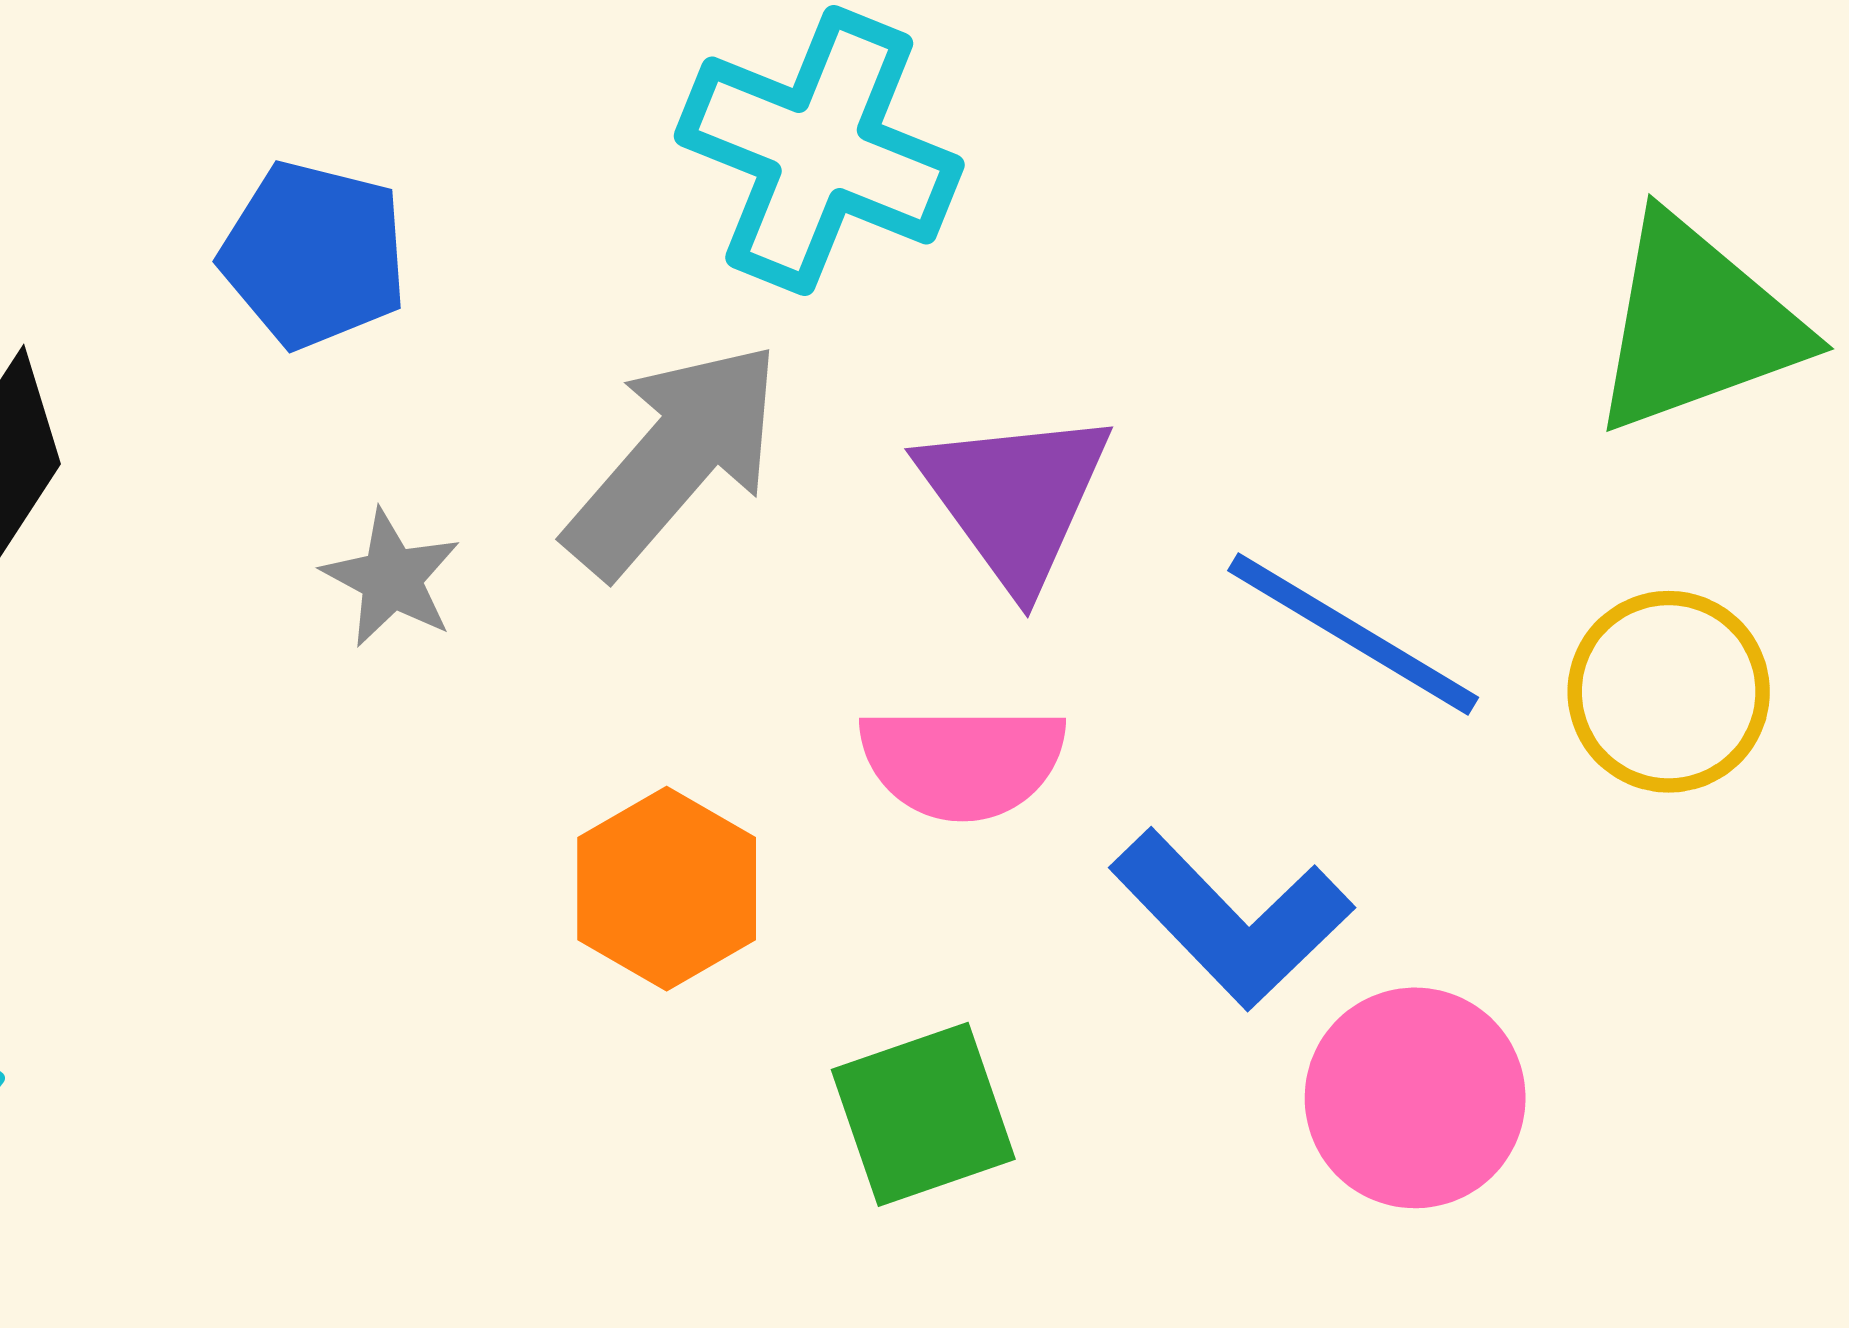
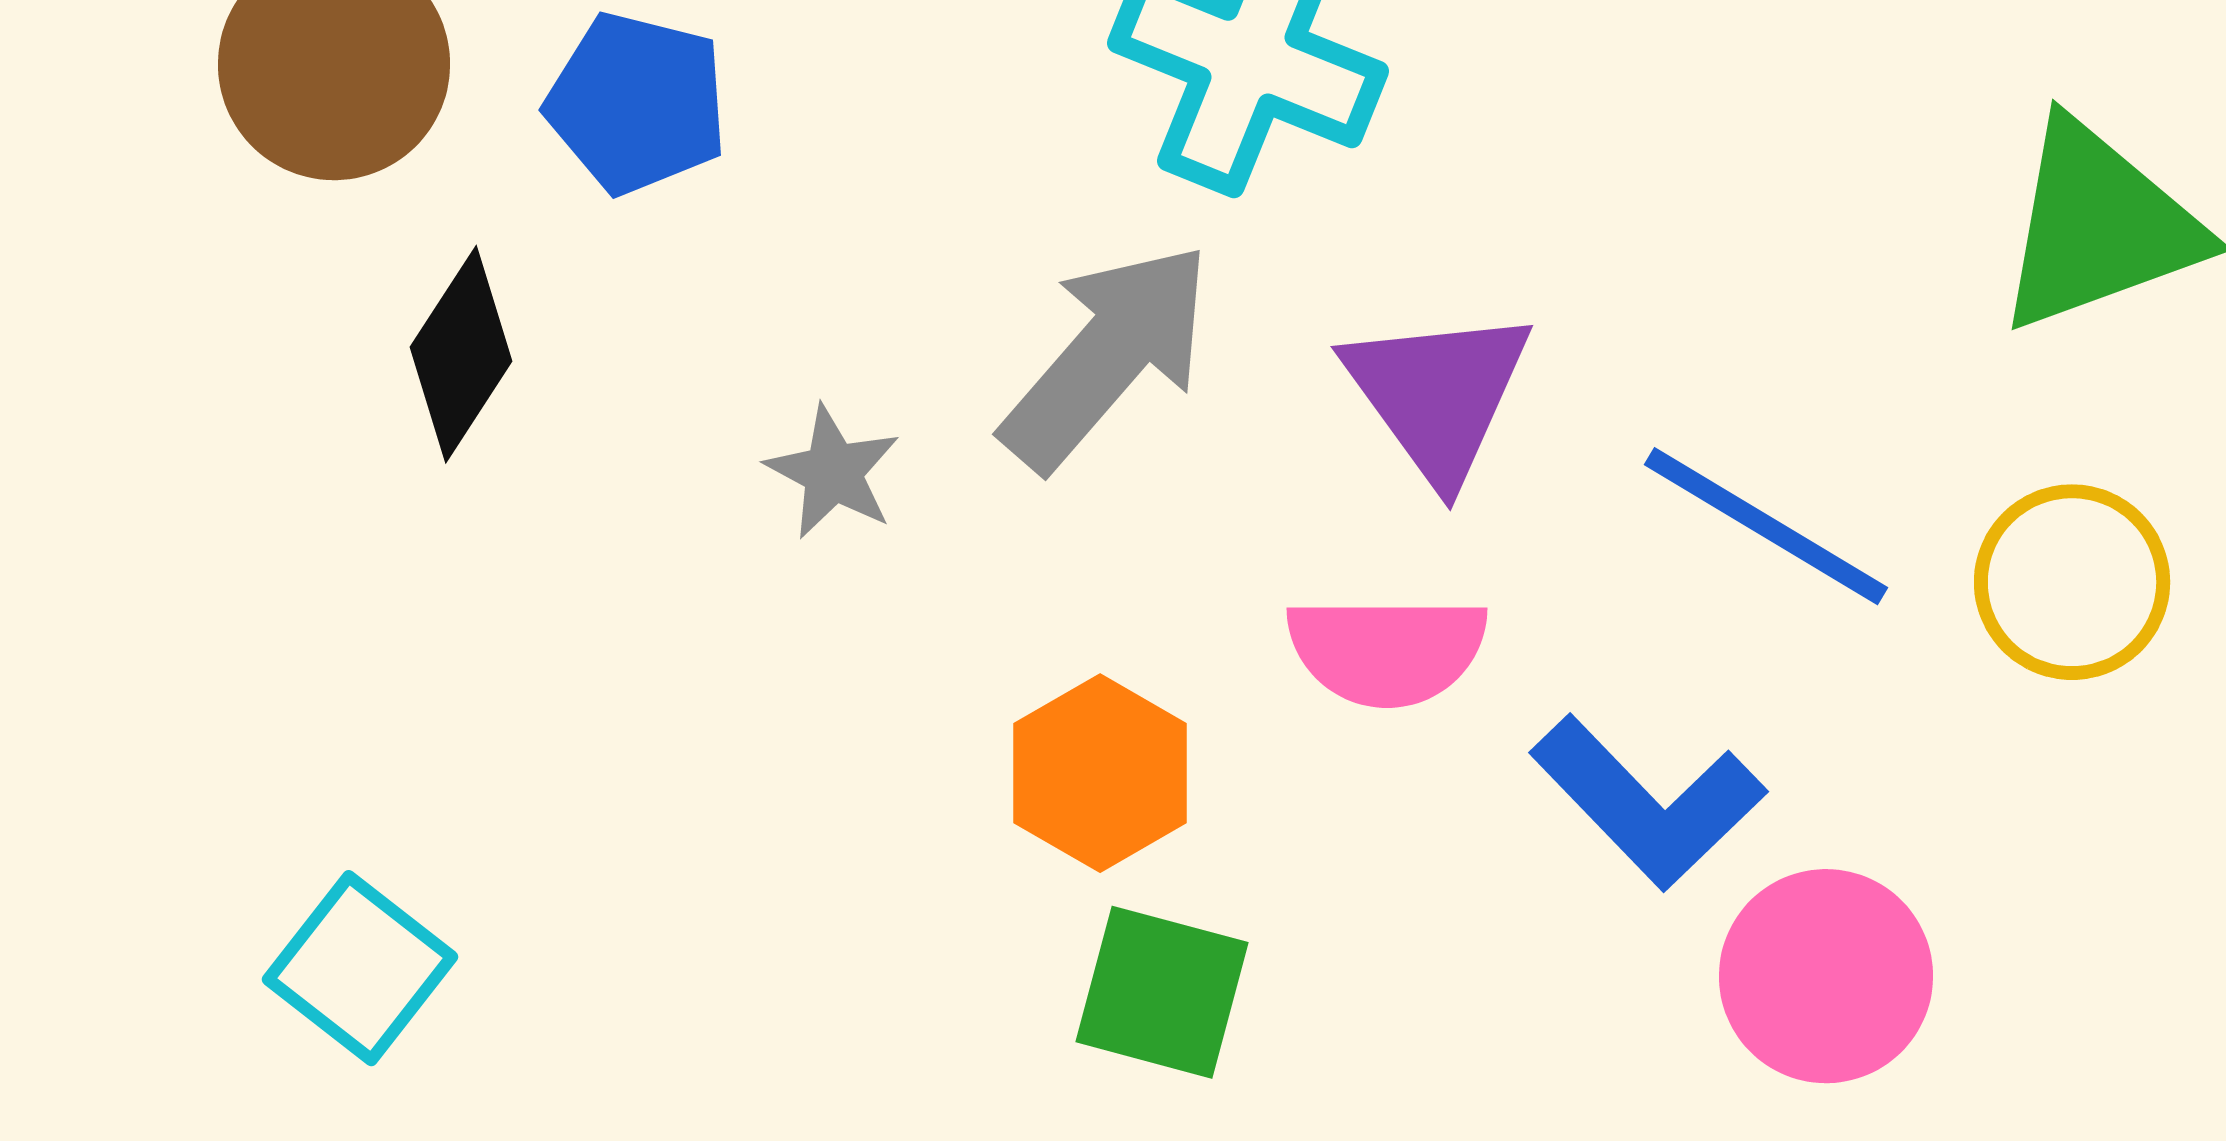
blue pentagon: (314, 255) -> (637, 103), moved
green square: (923, 1114) -> (1162, 992), moved, turned 34

